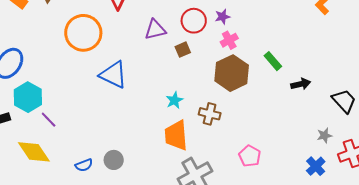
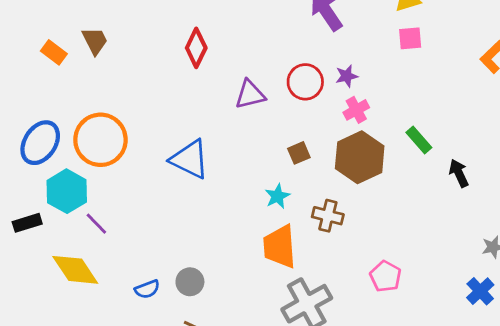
orange circle: (83, 33) -> (100, 140), moved
brown square: (183, 50) -> (299, 153), moved
black arrow: (301, 84) -> (459, 173), turned -102

